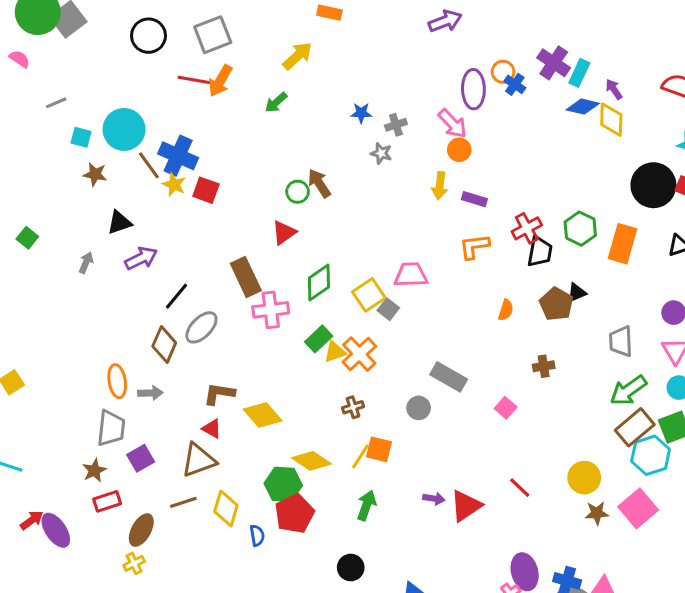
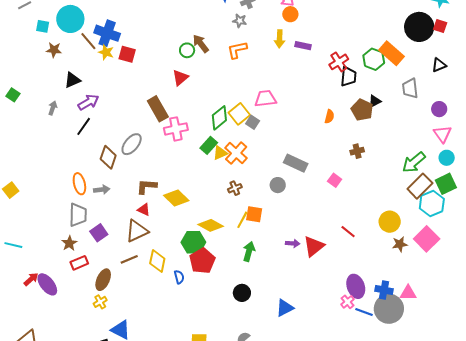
orange rectangle: (622, 244) -> (391, 53), moved, turned -60
orange L-shape: (474, 246) -> (237, 50), moved
green diamond: (319, 282) -> (219, 118), moved
black line: (177, 296) -> (84, 126), moved
gray trapezoid: (621, 341) -> (410, 88), moved

